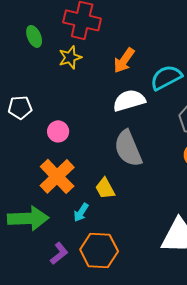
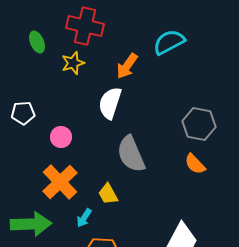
cyan semicircle: (166, 77) -> (169, 42), moved
white semicircle: (129, 100) -> (110, 103), moved, turned -56

